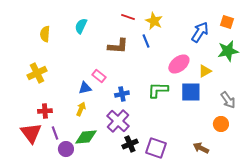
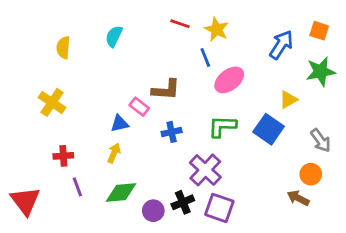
brown L-shape: (118, 46) -> (166, 90), moved
pink ellipse: (179, 64) -> (229, 80), moved
yellow cross: (37, 73) -> (52, 102), turned -30
blue square: (191, 92) -> (269, 129), turned 35
purple cross: (118, 121) -> (205, 170), moved
red triangle: (31, 133) -> (25, 201), moved
brown arrow: (201, 148) -> (298, 198), moved
purple circle: (66, 149) -> (153, 211), moved

